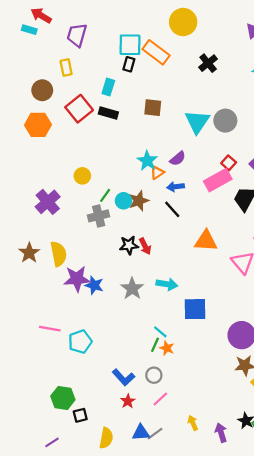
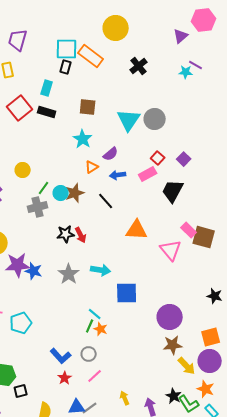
cyan star: (147, 161) -> (83, 139), moved
pink rectangle: (218, 180) -> (148, 174), size x0.7
blue arrow: (176, 187) -> (118, 175), moved

